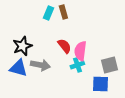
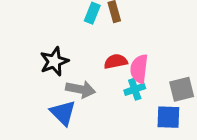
red semicircle: (64, 46) -> (116, 61), turned -63
blue triangle: (18, 68) -> (63, 113), moved, turned 30

